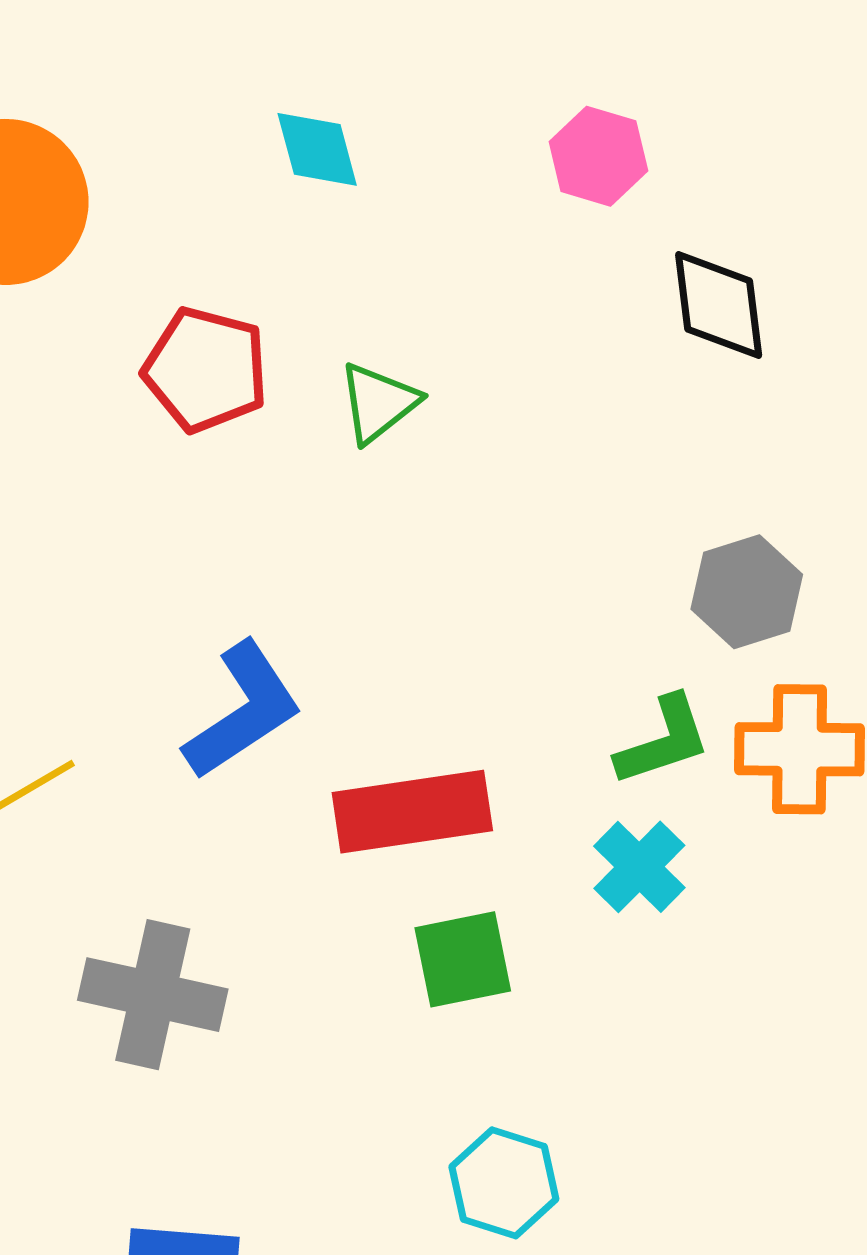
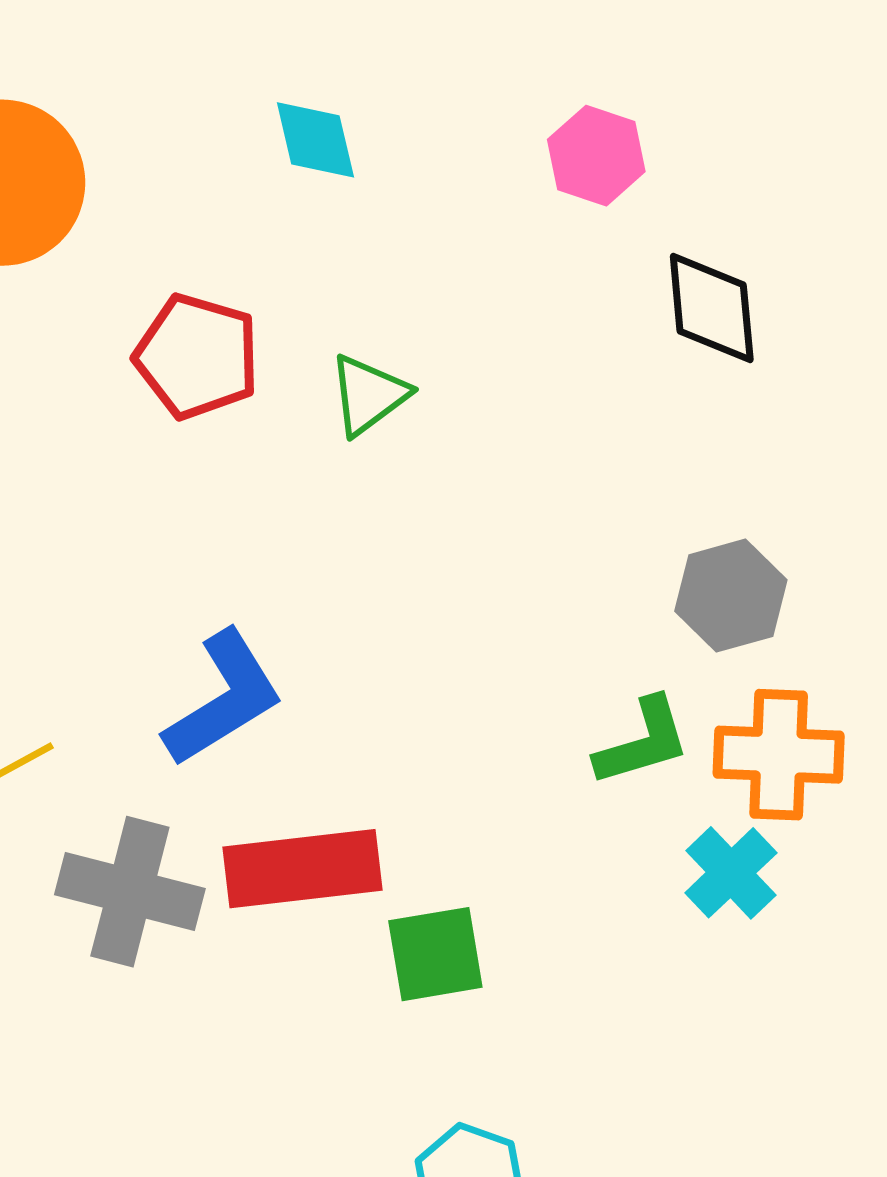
red rectangle: (412, 812) -> (302, 869), moved
cyan cross: (639, 867) -> (731, 873), moved
gray cross: (153, 995) -> (130, 892), moved

